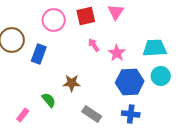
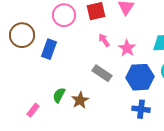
brown star: (72, 83) -> (80, 100), moved, turned -30
green semicircle: (49, 100) -> (59, 95), turned -112
gray rectangle: (92, 114) -> (102, 73), moved

